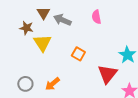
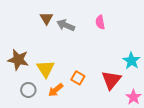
brown star: (26, 28) -> (18, 60), moved, size x1.5
yellow triangle: (42, 43) -> (46, 69), moved
orange square: (78, 54) -> (78, 78), moved

